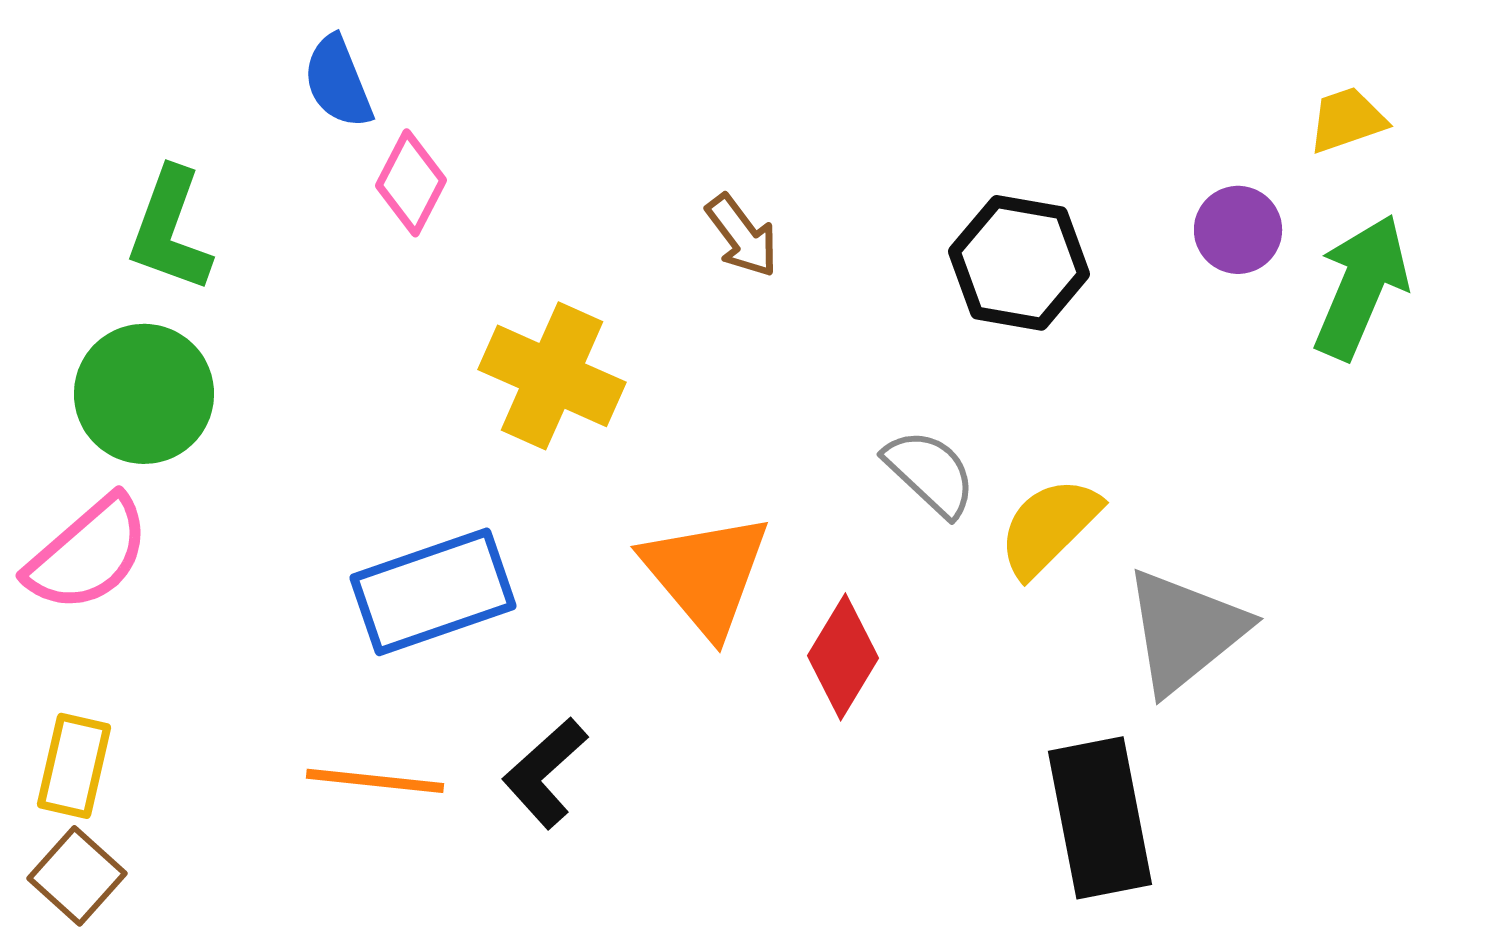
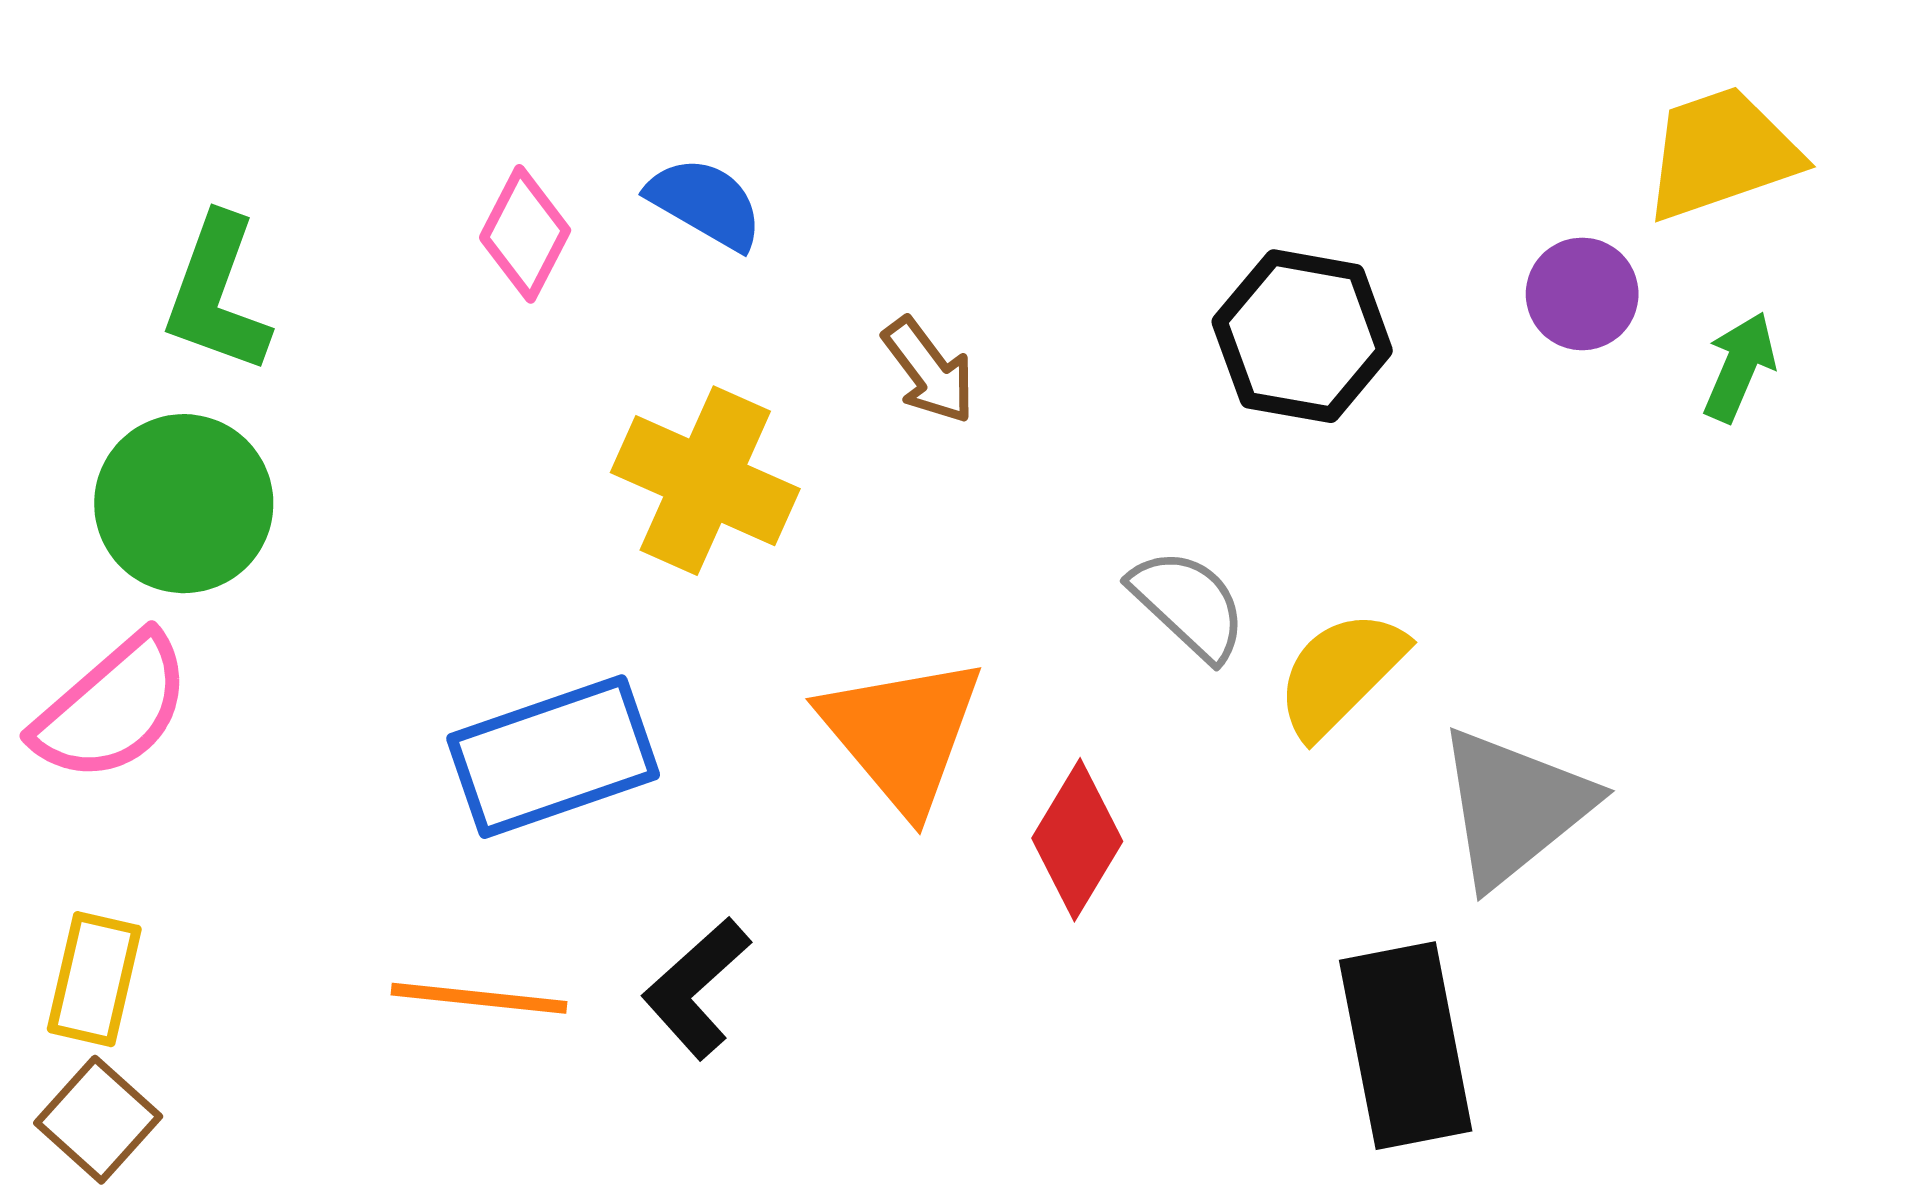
blue semicircle: (338, 82) -> (705, 203), moved, turned 142
yellow trapezoid: (1347, 120) -> (1721, 153), size x1.6
brown arrow: (742, 236) -> (929, 371), moved
green arrow: (1361, 287) -> (1739, 367), size x0.6

